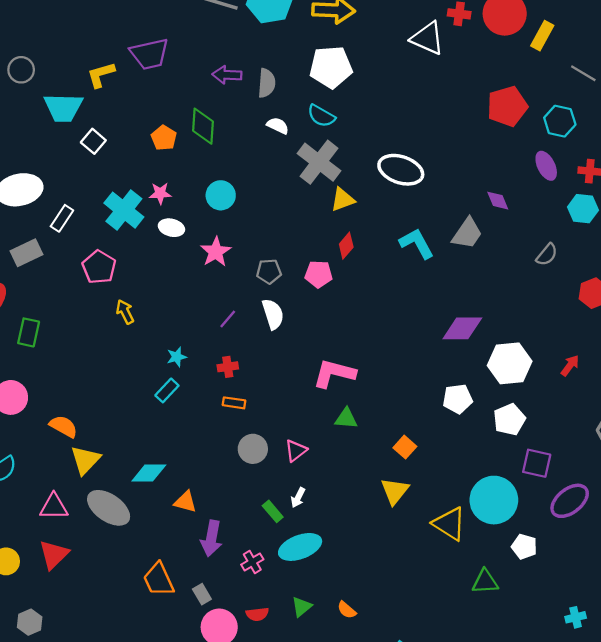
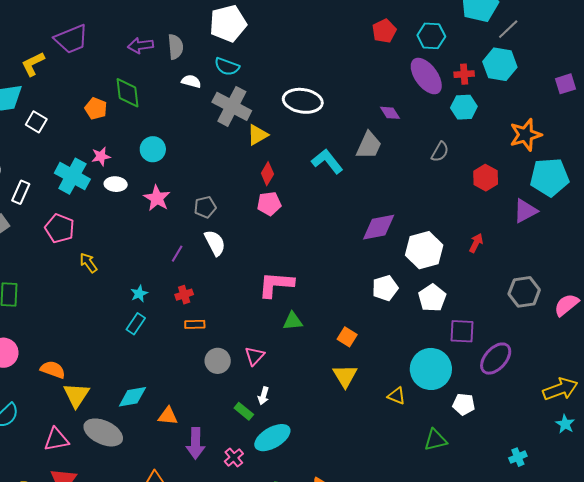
red pentagon: (507, 106) -> (384, 31), size x0.7
purple ellipse: (546, 166) -> (426, 76), size x1.5
pink pentagon: (319, 274) -> (269, 204), moved
yellow triangle: (449, 524) -> (396, 396), size x0.6

